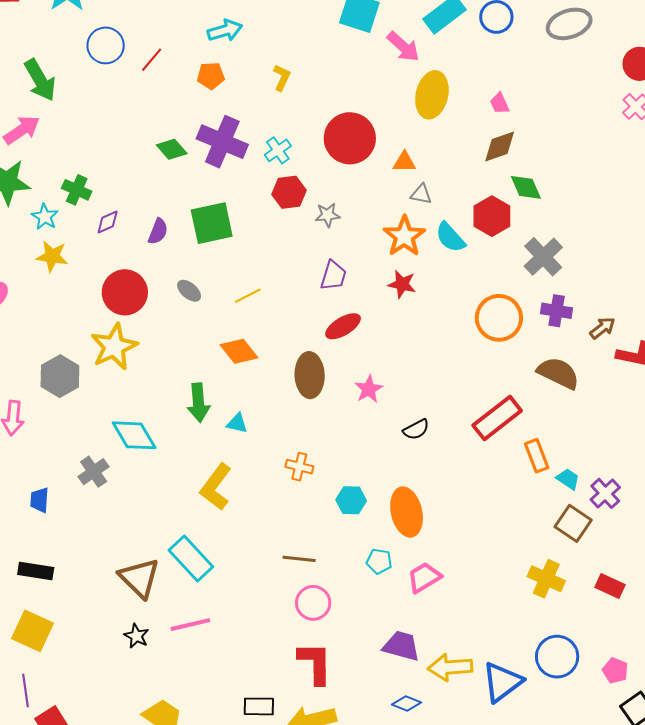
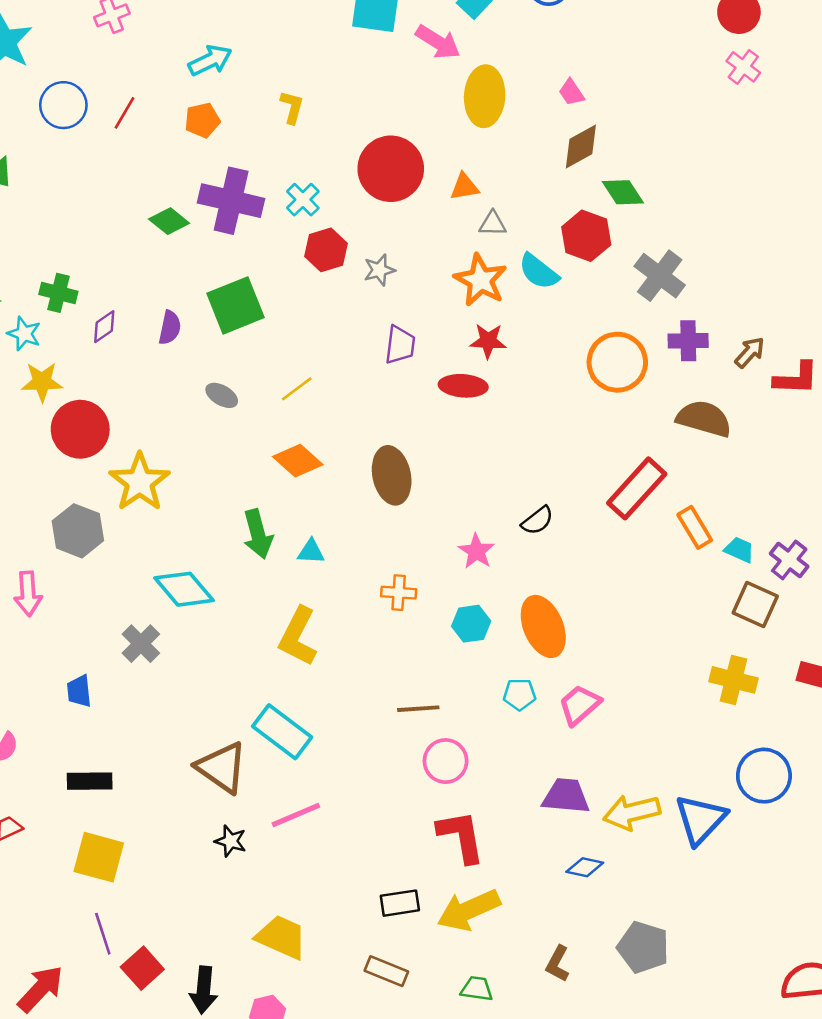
red circle: (125, 292) -> (80, 429), moved
red ellipse: (343, 326) -> (463, 386), moved, turned 45
pink star: (369, 389) -> (476, 551), moved

